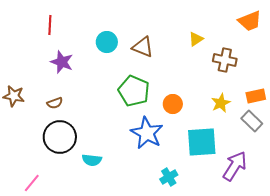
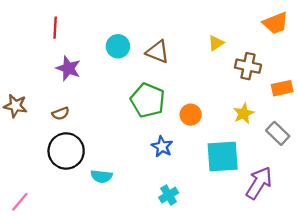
orange rectangle: (256, 96) -> (282, 88), moved
blue star: (147, 133) -> (162, 147), size x0.6
cyan cross: (169, 177) -> (169, 195), moved
pink line: (32, 183) -> (20, 202), moved

